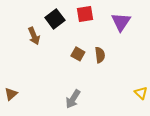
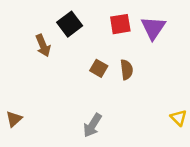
red square: (85, 14) -> (120, 24), moved

